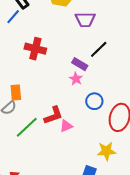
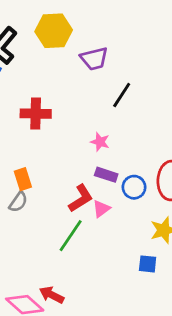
purple rectangle: (80, 64) -> (106, 175), moved
blue circle: (94, 101) -> (134, 187), moved
green line: (27, 127) -> (71, 236), moved

